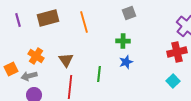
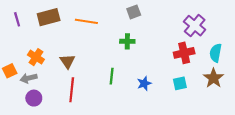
orange line: (84, 22) -> (86, 21), turned -65
blue star: (126, 62) -> (144, 83), moved
green line: (99, 74) -> (112, 76), moved
cyan square: (173, 81) -> (180, 83), turned 32

